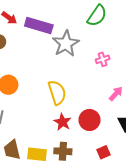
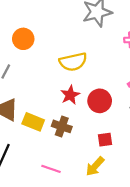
yellow semicircle: (57, 93) -> (73, 62), turned 80

